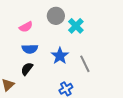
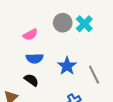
cyan cross: (76, 26) -> (84, 24), moved
black semicircle: (27, 69) -> (31, 80), turned 88

